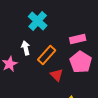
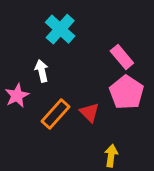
pink rectangle: (78, 39) -> (122, 57), turned 63
orange rectangle: (47, 55) -> (56, 114), moved

